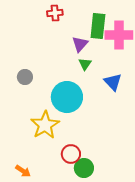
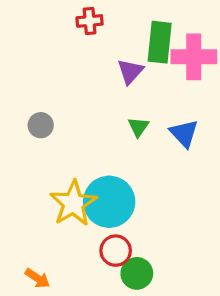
green triangle: (85, 64) -> (138, 127), moved
cyan circle: (67, 97) -> (109, 202), moved

